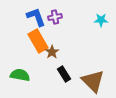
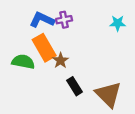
blue L-shape: (36, 17) -> (42, 20), turned -45
green semicircle: (20, 75) -> (23, 62), moved

